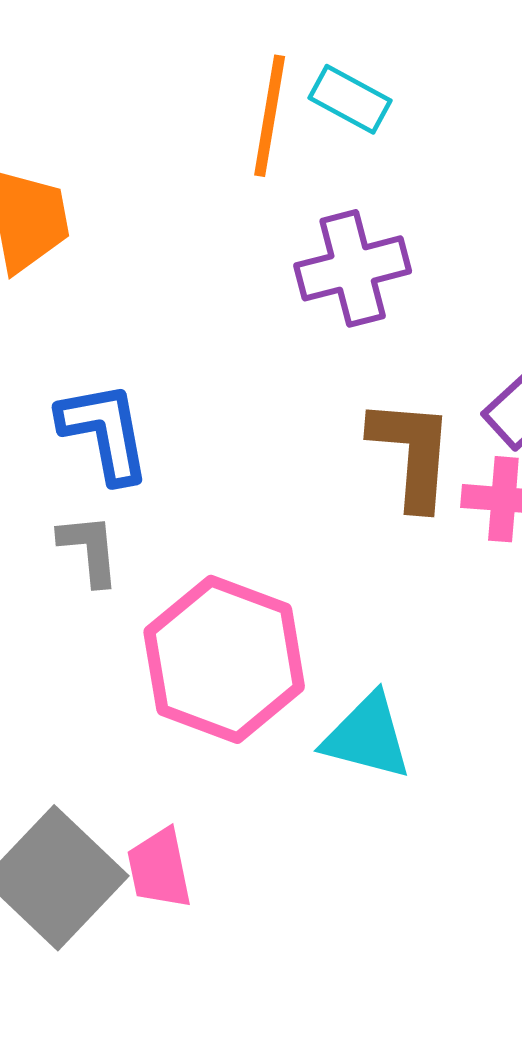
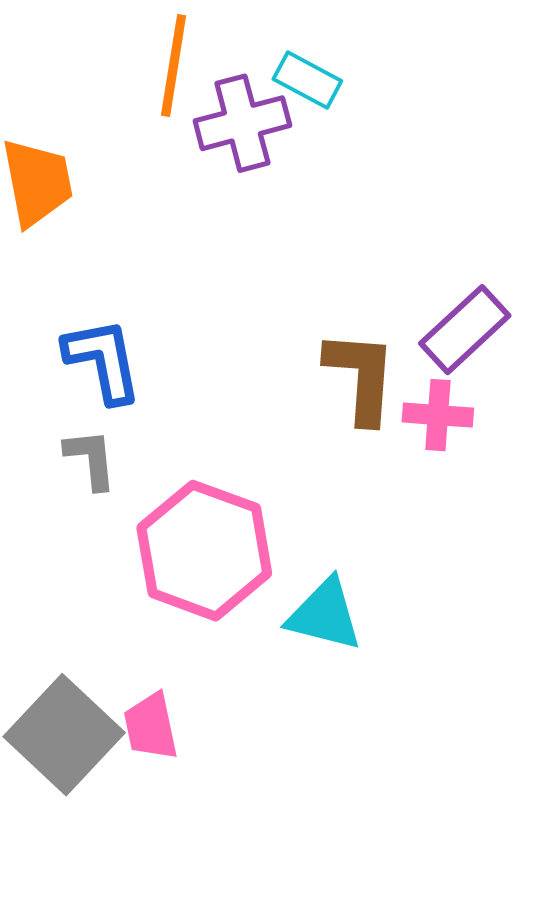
orange line: (270, 116) -> (174, 66), moved
purple cross: (353, 268) -> (242, 123), moved

